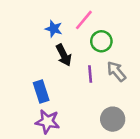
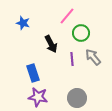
blue star: (54, 29) -> (23, 23), moved
gray circle: (113, 119) -> (77, 98), moved

